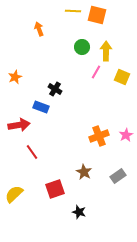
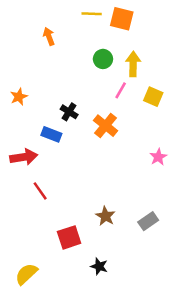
pink star: (126, 135) -> (158, 157), moved
orange cross: (99, 136) -> (105, 126), moved, turned -30
yellow semicircle: (14, 194) -> (26, 274), moved

